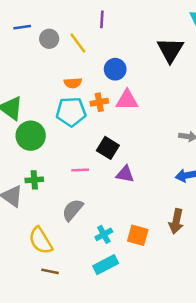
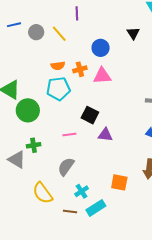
black triangle: (170, 50) -> (133, 33), size x0.6
blue circle: (115, 69) -> (101, 48), moved
orange cross: (99, 102) -> (80, 69), moved
cyan cross: (104, 234) -> (82, 191), moved
brown line: (50, 271) -> (70, 212), moved

